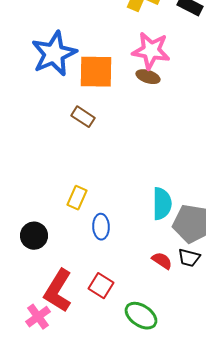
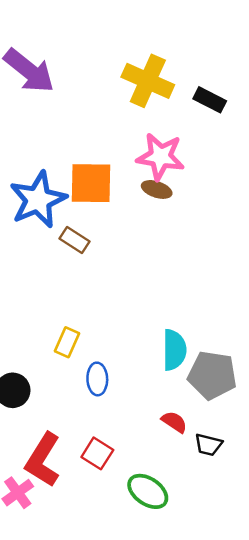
blue star: (54, 54) -> (38, 200), moved
black trapezoid: (189, 258) -> (208, 445), moved

